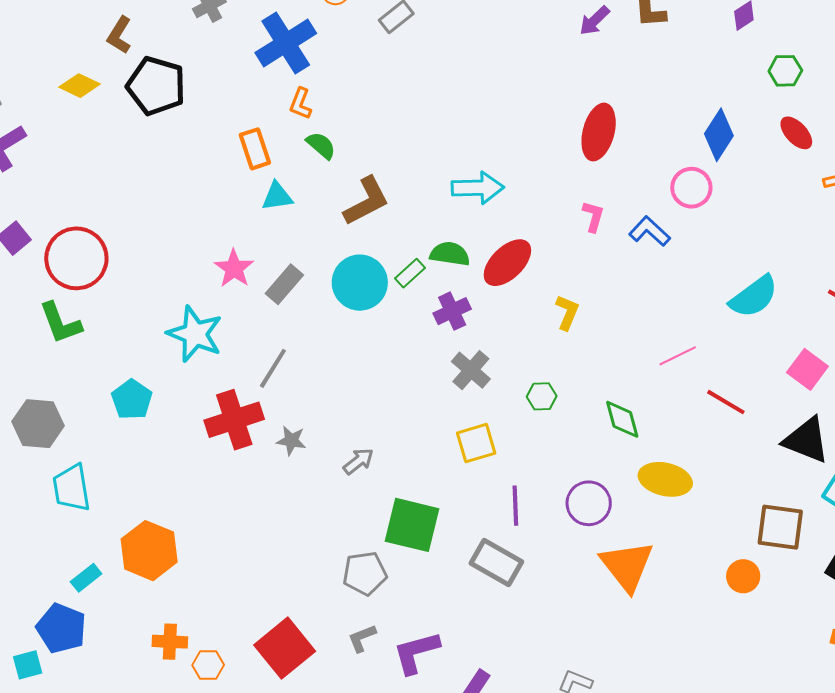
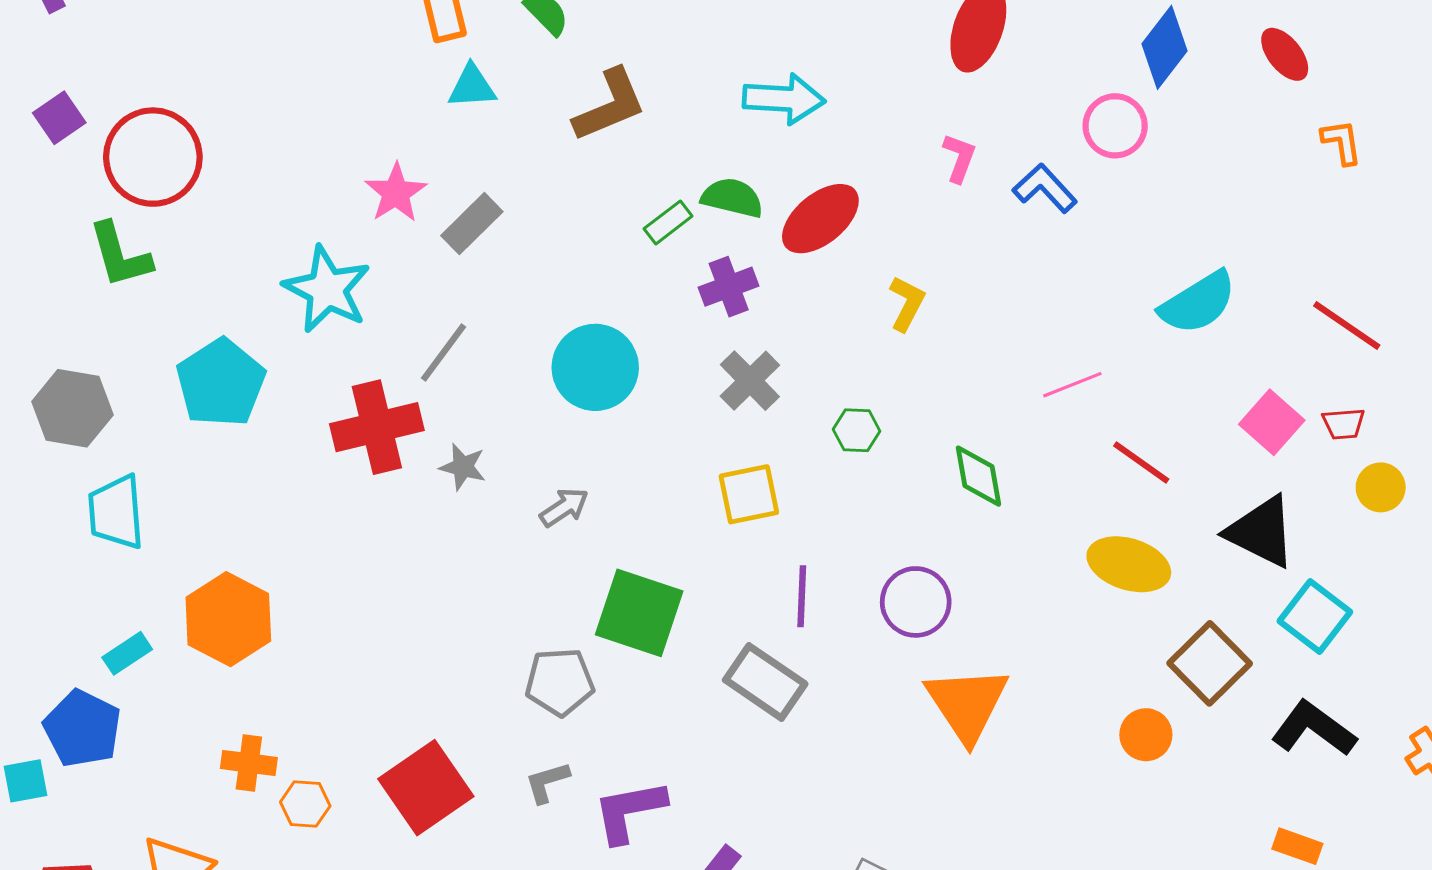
cyan circle: (360, 283) -> (595, 367), moved
cyan pentagon: (132, 399) -> (221, 383), size x1.4
yellow ellipse: (665, 479) -> (1129, 564), moved
brown square: (780, 527) -> (1210, 663), turned 33

